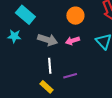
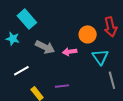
orange circle: (75, 16) -> (88, 34), moved
white line: (50, 66) -> (21, 71), moved, turned 56

